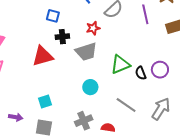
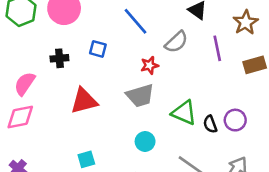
black cross: (62, 37) -> (59, 58), moved
green triangle: (120, 64) -> (184, 113), turned 45

